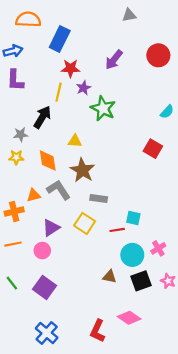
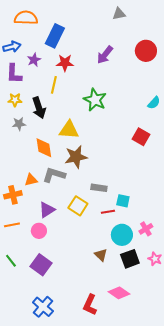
purple star: (84, 88) -> (34, 60), moved
black arrow: (42, 117) -> (39, 108), turned 130
yellow triangle: (75, 141) -> (69, 130), size x1.5
yellow star: (16, 157) -> (15, 100), moved
brown star: (82, 170) -> (76, 157), turned 30
gray L-shape: (59, 190) -> (54, 175), turned -40
gray rectangle: (99, 198) -> (99, 188), moved
brown triangle: (110, 277) -> (101, 255), turned 32

